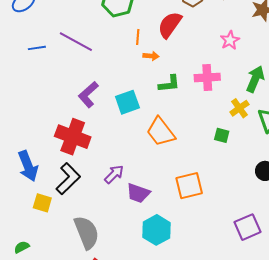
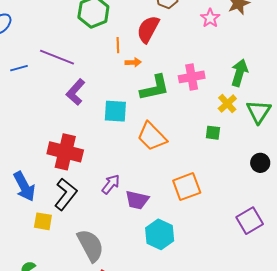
pink star: (230, 40) -> (210, 18), moved
green L-shape: (169, 84) -> (155, 88), size x1.4
purple L-shape: (88, 94) -> (76, 92), moved
cyan square: (127, 102) -> (115, 111), turned 30

